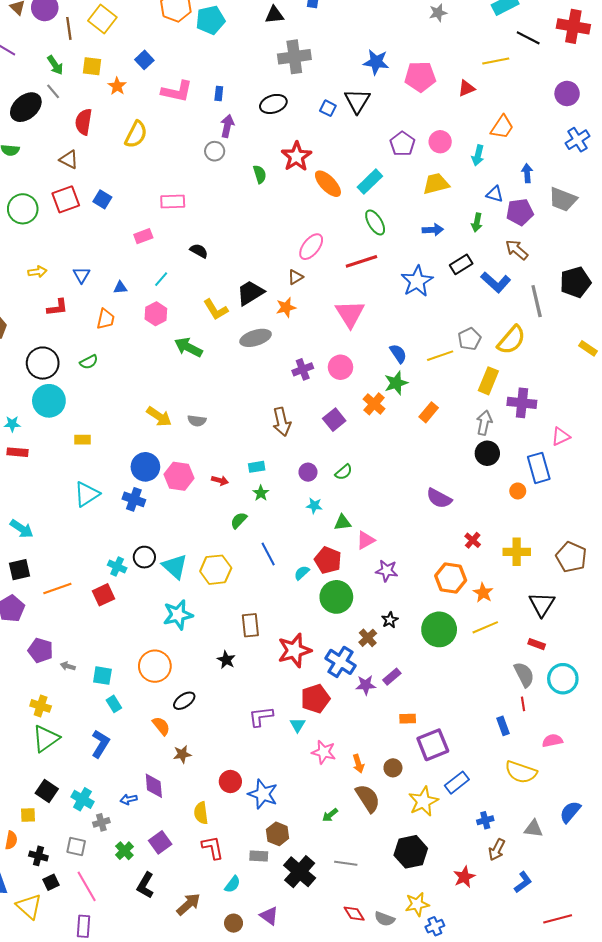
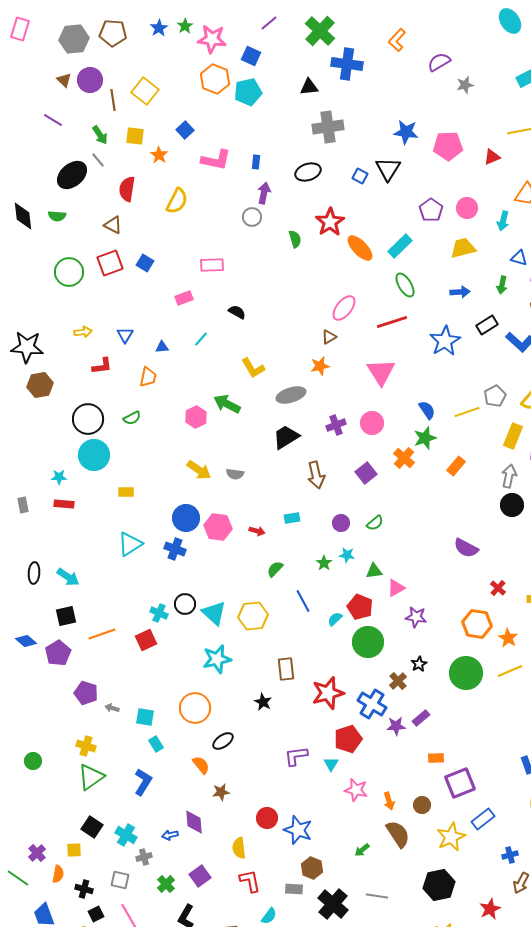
black trapezoid: (250, 293) -> (286, 437), moved
pink hexagon: (156, 314) -> (196, 417), moved
green star: (261, 493) -> (324, 563), moved

